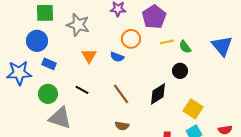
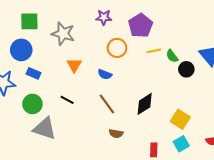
blue semicircle: (117, 57) -> (105, 74), moved
black circle: (180, 71) -> (186, 69), moved
brown semicircle: (122, 126) -> (116, 134), moved

